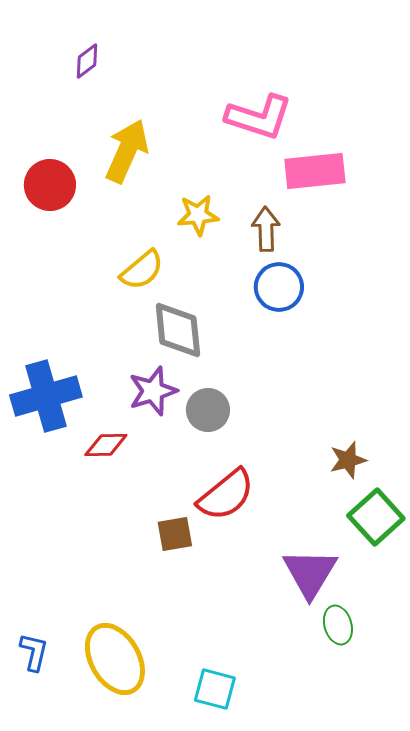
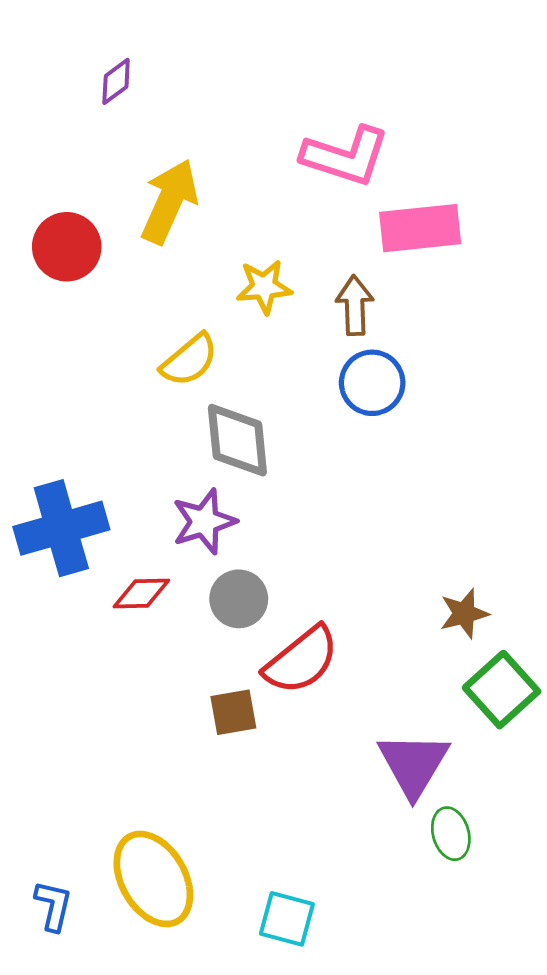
gray circle: (208, 410) -> (239, 599), moved
blue L-shape: (34, 652) -> (53, 906), moved

